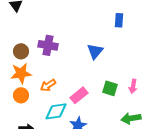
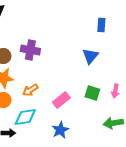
blue triangle: (95, 51) -> (90, 56), moved
cyan diamond: (56, 111) -> (25, 117), moved

